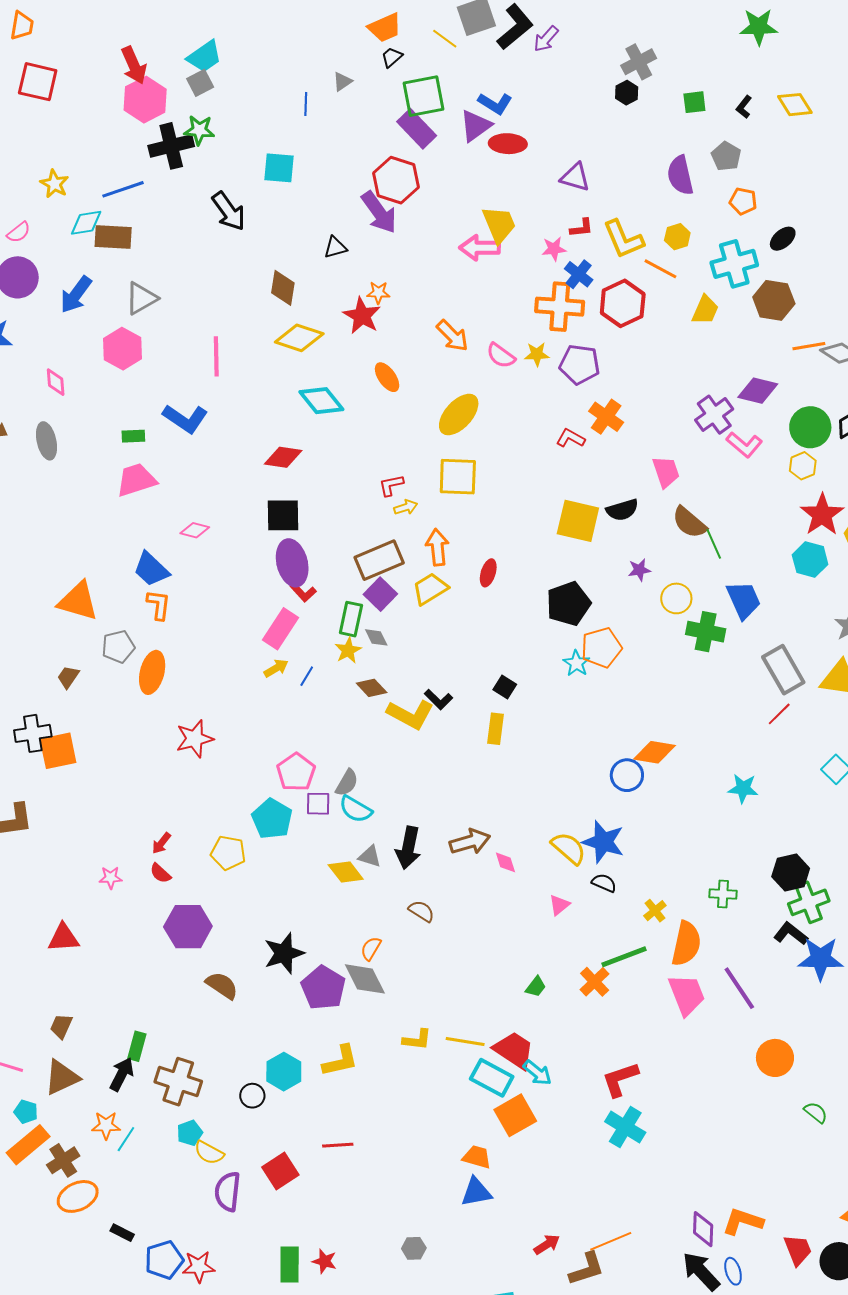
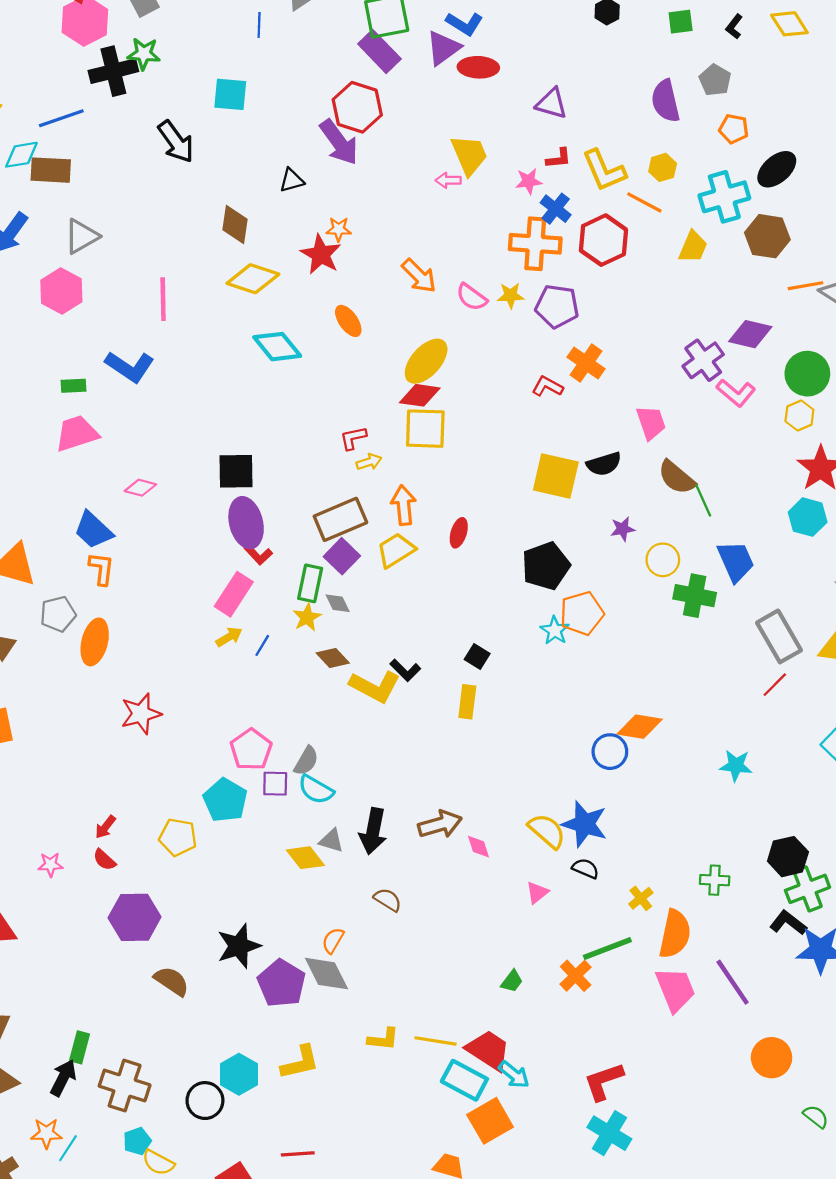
black ellipse: (783, 239) -> (777, 169), size x1.4
pink arrow: (480, 248) -> (448, 180), size x0.6
red diamond: (283, 457) -> (420, 395), moved
black circle: (252, 1096) -> (205, 1101), size x1.4

